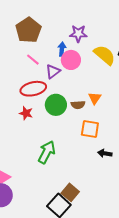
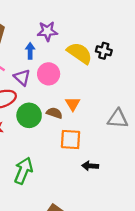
pink circle: (71, 60) -> (49, 74), moved
purple triangle: (53, 71) -> (22, 77), turned -35
brown semicircle: (78, 105) -> (54, 113), turned -152

